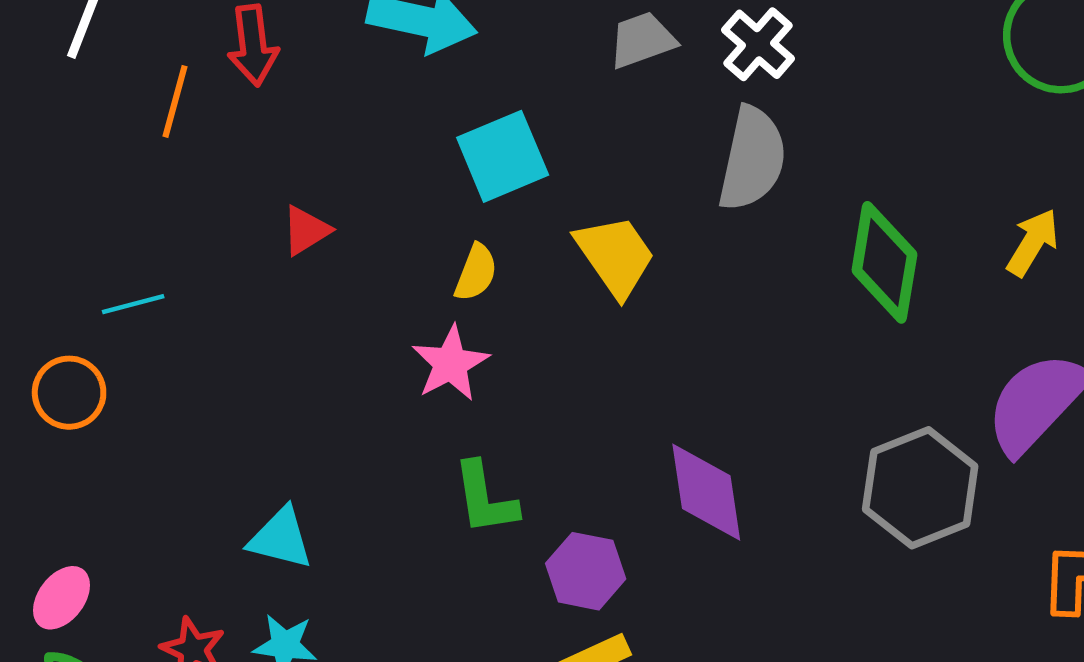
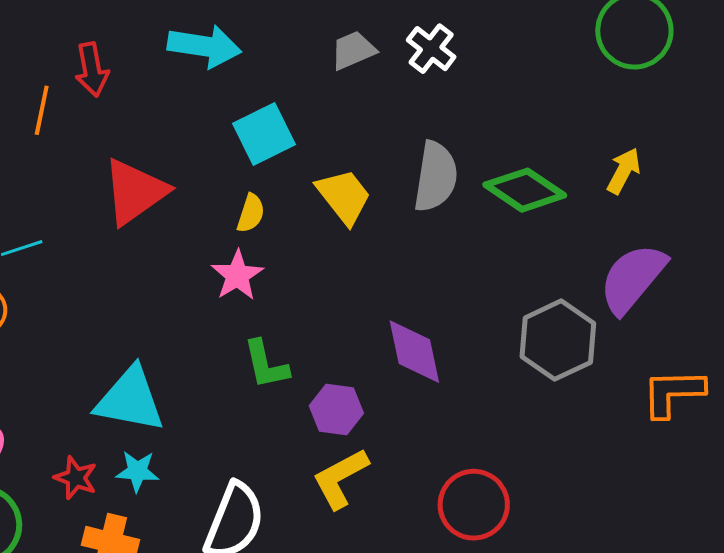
gray semicircle: (752, 159) -> (436, 177), moved
red triangle: (306, 230) -> (135, 192), size x2.0
green diamond: (884, 262) -> (525, 190), turned -62
cyan triangle: (281, 538) -> (130, 400), size x1.6

